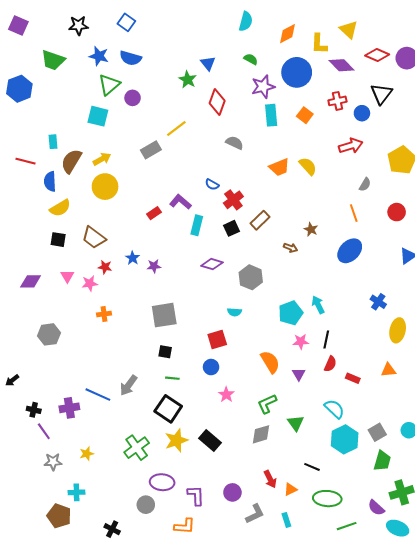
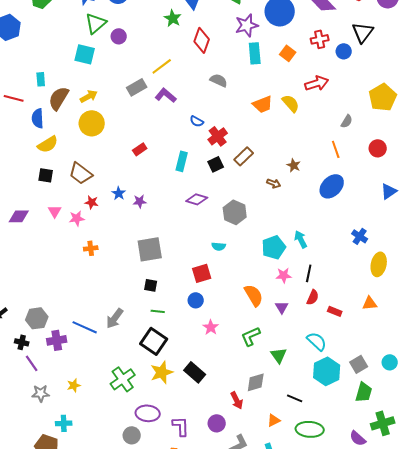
red arrow: (351, 146) -> (317, 83), moved
purple L-shape: (180, 202) -> (166, 95), moved
gray hexagon: (49, 334) -> (37, 318), moved
gray diamond: (261, 434) -> (256, 382), moved
red arrow: (270, 479) -> (237, 400), moved

